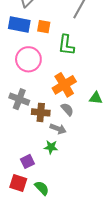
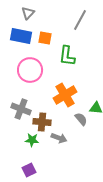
gray semicircle: (67, 109) -> (81, 119), moved
green star: (51, 147) -> (32, 140), moved

